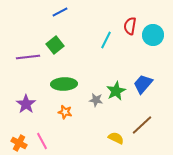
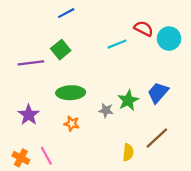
red semicircle: (130, 26) -> (144, 29), turned 108
cyan line: (106, 40) -> (117, 44), turned 42
yellow semicircle: (116, 138) -> (128, 152), turned 70

